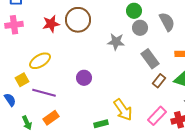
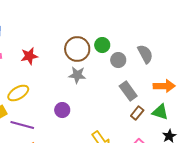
green circle: (134, 11) -> (102, 45), moved
brown circle: (78, 20) -> (77, 49), moved
gray star: (116, 42) -> (77, 75), moved

